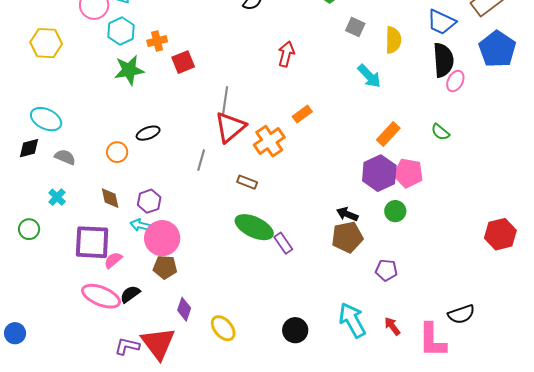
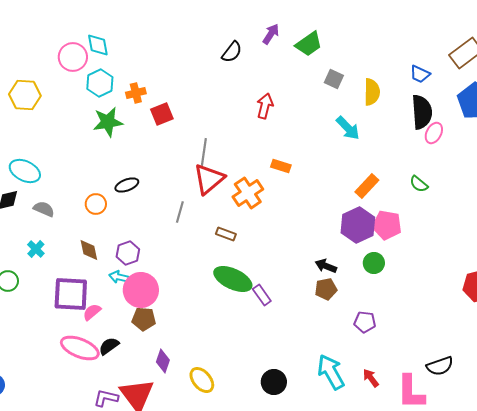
blue trapezoid: (441, 22) -> (420, 74), size x0.7
orange rectangle: (302, 114) -> (281, 166), turned 54
brown pentagon: (347, 237) -> (326, 289), size x0.7

